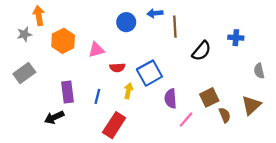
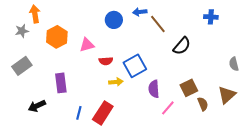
brown line: (175, 27) -> (158, 24), turned -36
blue cross: (236, 38) -> (211, 17), moved
yellow arrow: (128, 91) -> (116, 82), turned 72
blue line: (97, 96) -> (79, 113), moved
black arrow: (54, 117) -> (37, 106), moved

